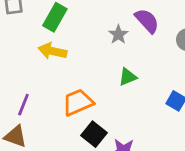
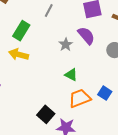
green triangle: (128, 77) -> (71, 75), turned 48
orange trapezoid: (78, 102) -> (80, 98), moved

